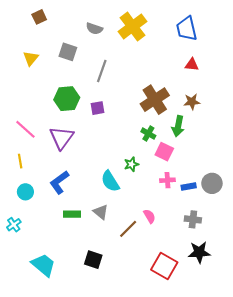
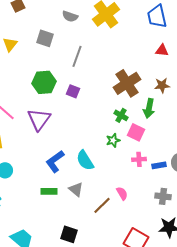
purple square: (98, 108) -> (73, 91), turned 32
green star: (131, 164) -> (113, 140), moved
blue L-shape: (59, 182) -> (55, 161), moved

